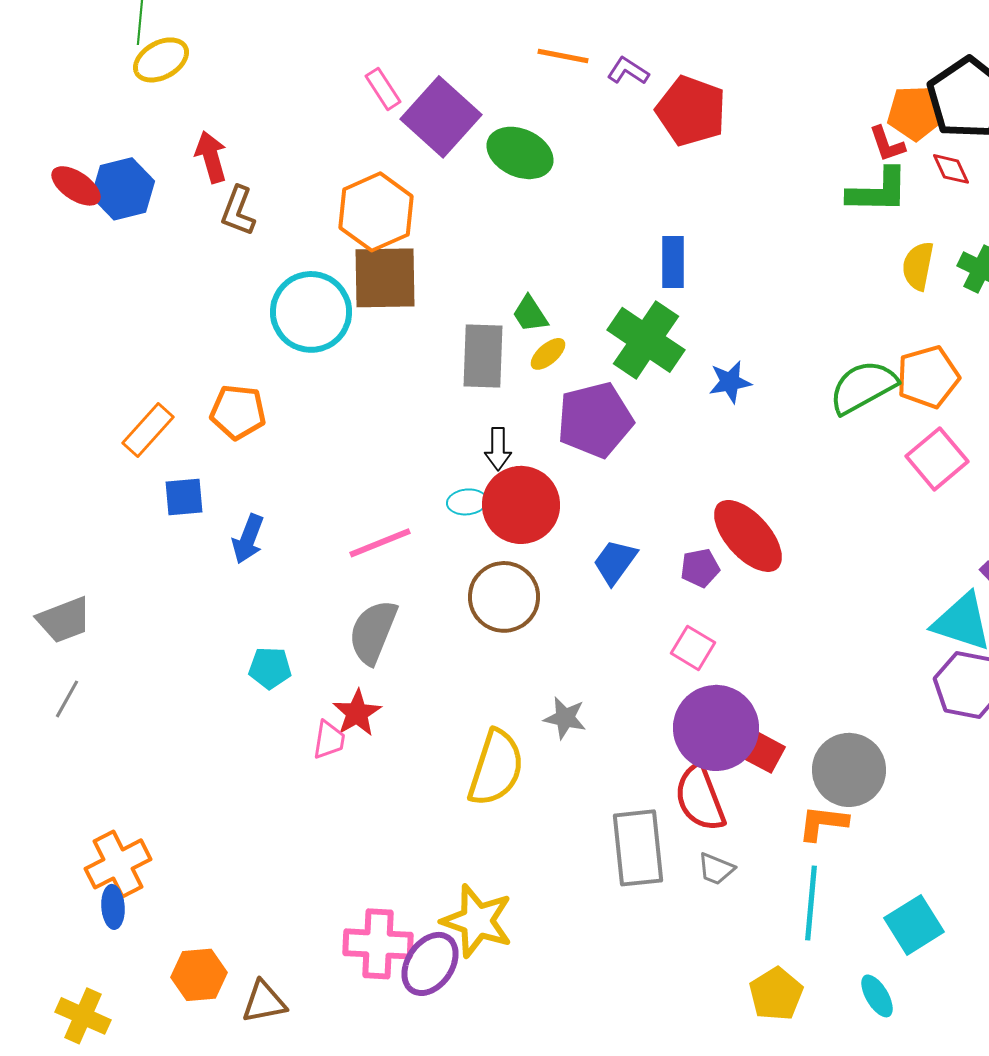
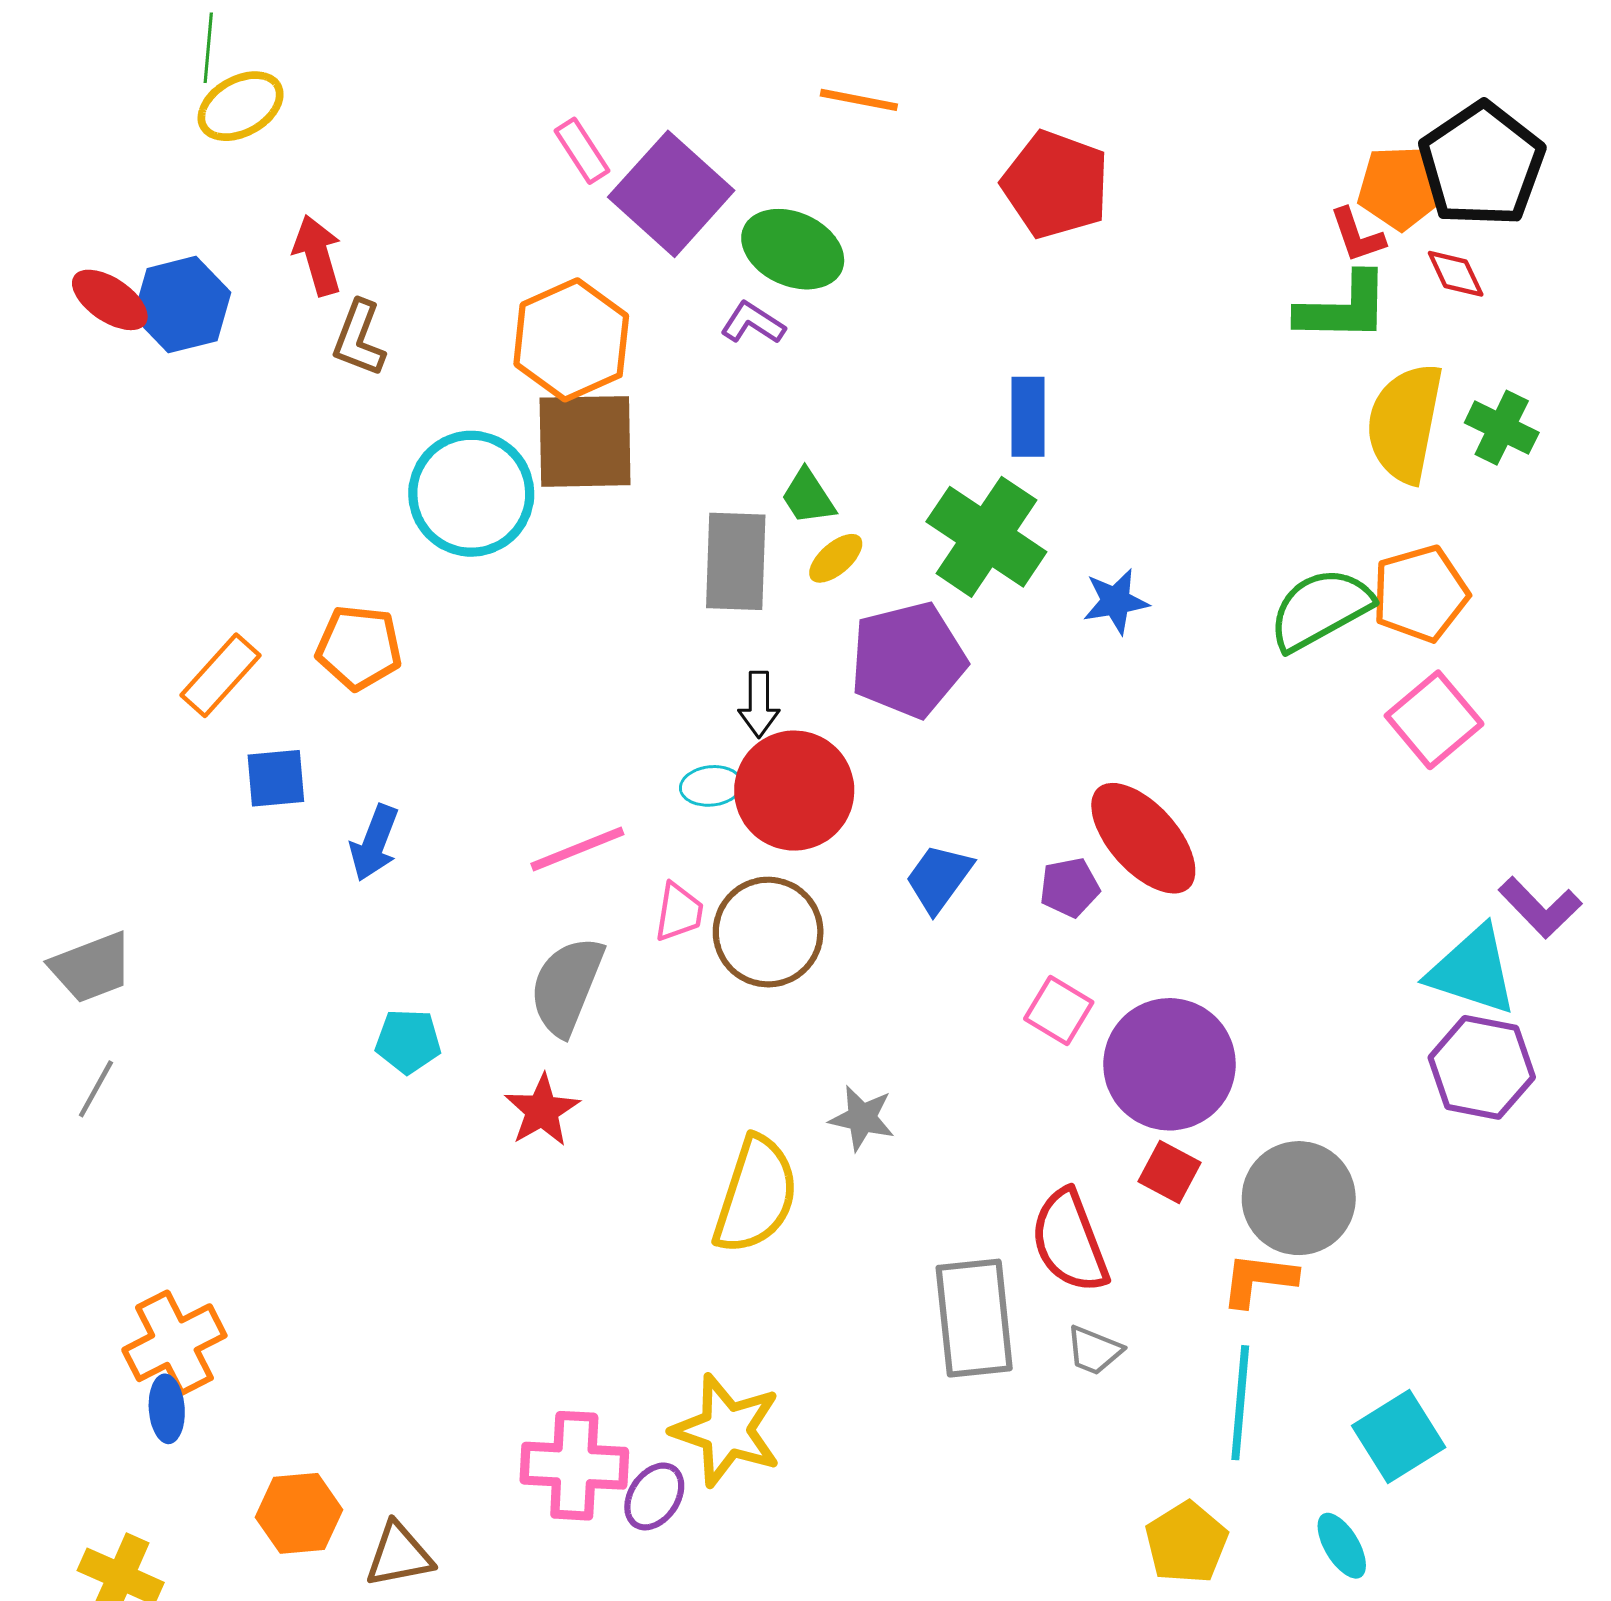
purple L-shape: (628, 71) -> (753, 323), moved
yellow semicircle: (918, 266) -> (1405, 423), size x1.6
purple circle: (716, 728) -> (1169, 1064), moved
pink trapezoid: (329, 740) -> (679, 912), moved
purple ellipse: (430, 964) -> (654, 1496), size x0.7

